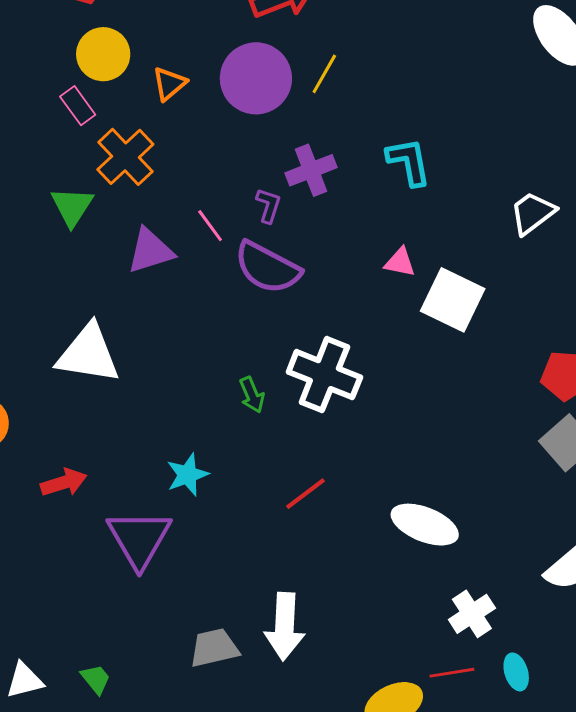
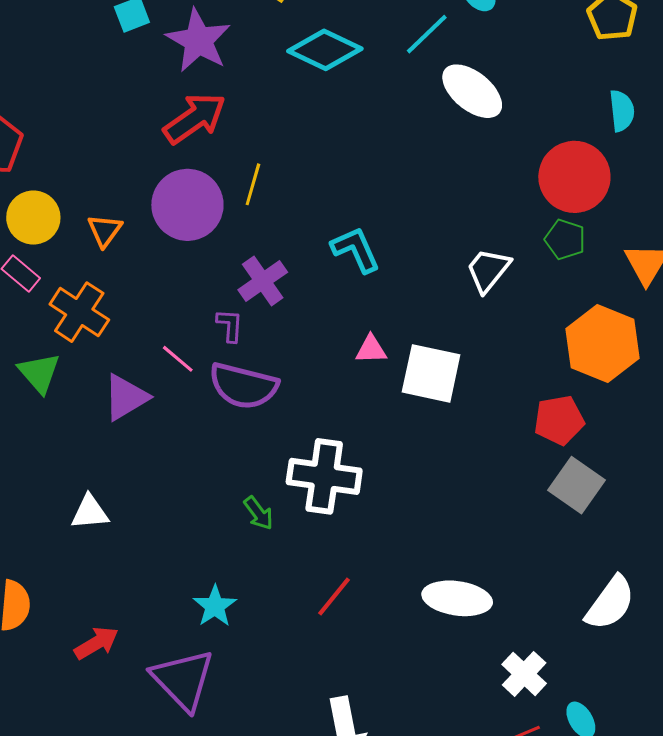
white triangle: (88, 354) -> (90, 512), size x0.6

